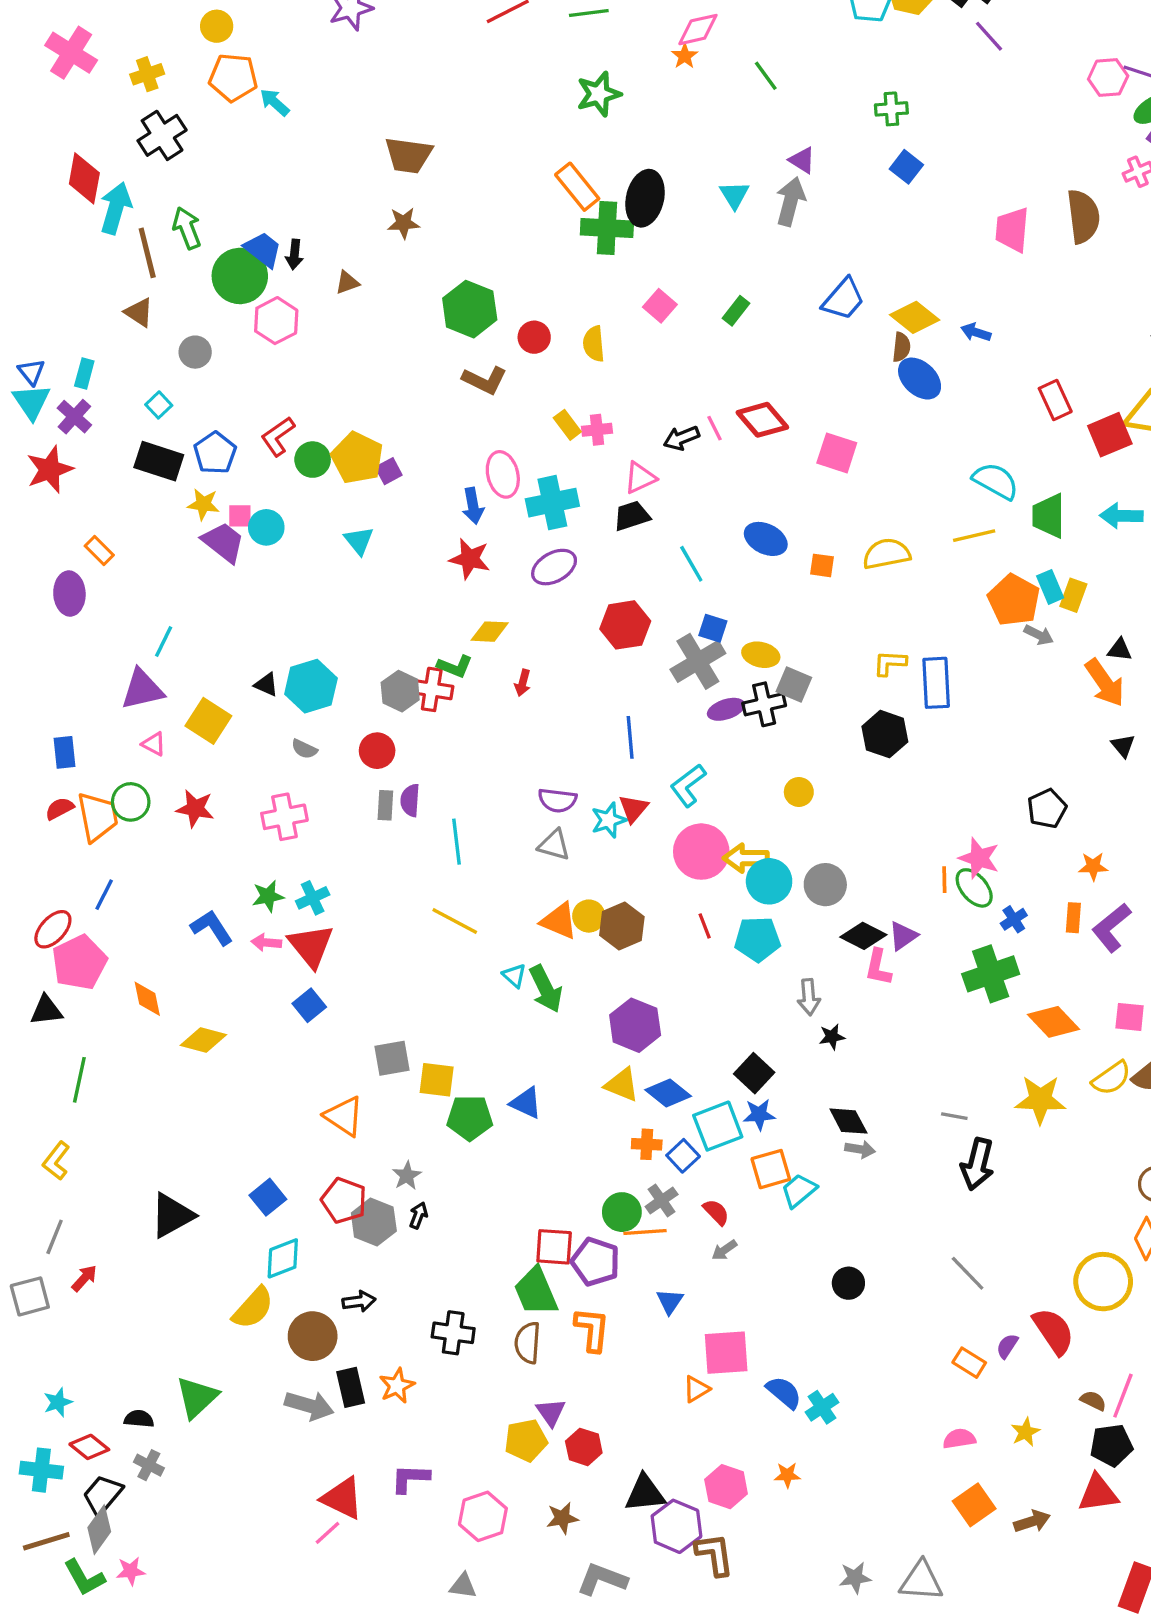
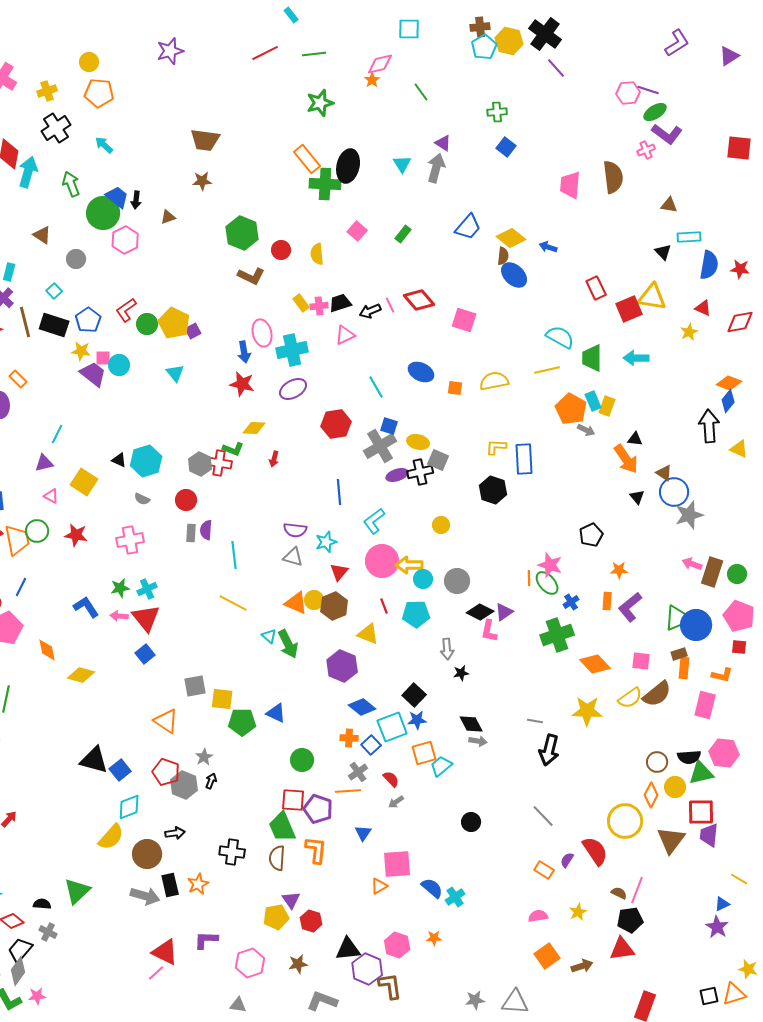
cyan arrow: (275, 102) -> (104, 145), moved
brown line: (147, 253) -> (25, 322), moved
black trapezoid: (632, 516) -> (340, 303), moved
purple triangle: (142, 689) -> (44, 463), size x0.7
red triangle: (633, 809) -> (339, 572), moved
cyan circle: (769, 881) -> (423, 579), size x0.7
yellow triangle: (622, 1085) -> (368, 634), moved
green circle: (622, 1212) -> (302, 760), moved
black triangle: (172, 1215) -> (94, 760), moved, turned 44

